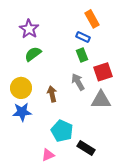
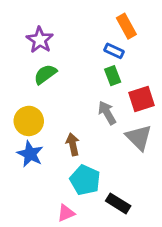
brown arrow: (52, 94) -> (73, 144), moved
gray triangle: (101, 100) -> (139, 137), turned 45
blue star: (22, 112) -> (30, 154), turned 30

